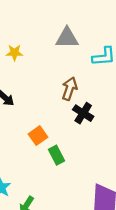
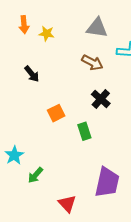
brown arrow: (70, 89) -> (92, 63), moved, turned 90
green rectangle: (57, 155) -> (84, 131), moved

